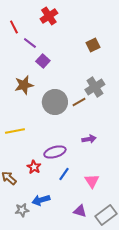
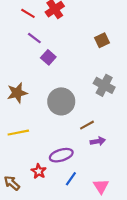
red line: (14, 27) -> (28, 13), moved, turned -32
brown star: (24, 85) -> (17, 93), moved
gray cross: (95, 87) -> (104, 85), turned -30
brown line: (79, 102) -> (87, 125), moved

